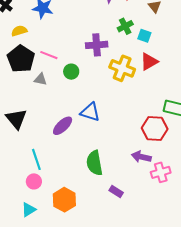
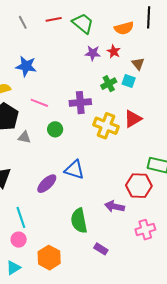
cyan square: (144, 36) -> (129, 81), moved
pink line: (49, 55) -> (39, 103), moved
purple arrow: (141, 157) -> (115, 207), moved

